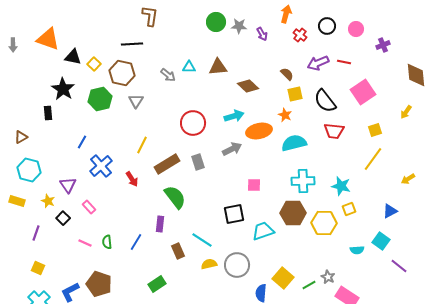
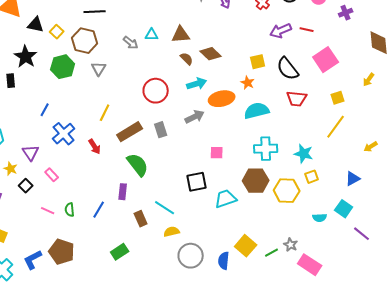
brown semicircle: (287, 74) -> (187, 59), moved
gray circle: (237, 265) -> (191, 256), moved

